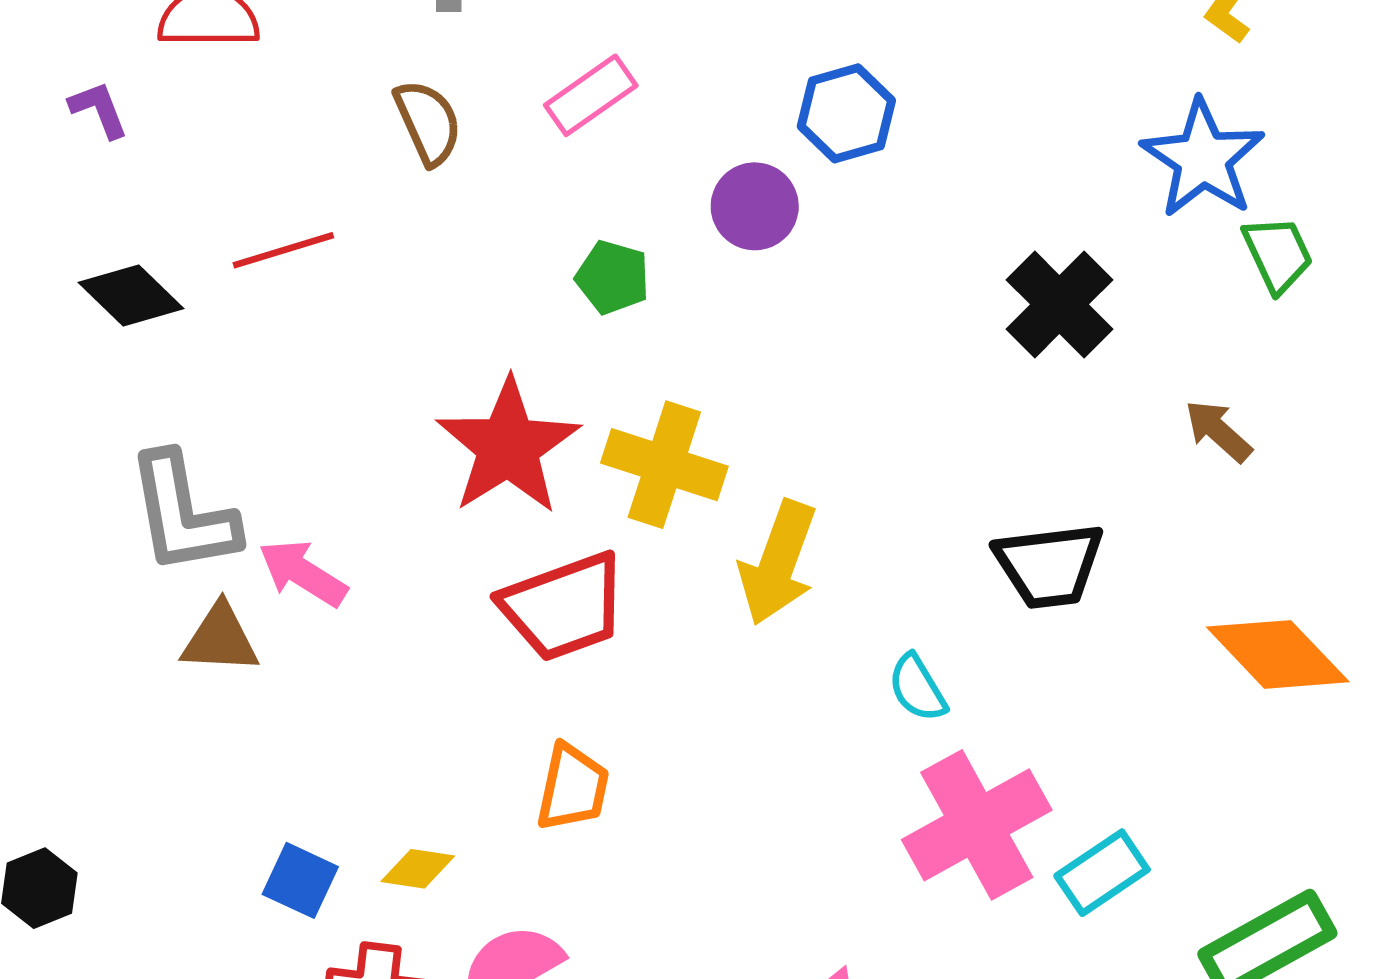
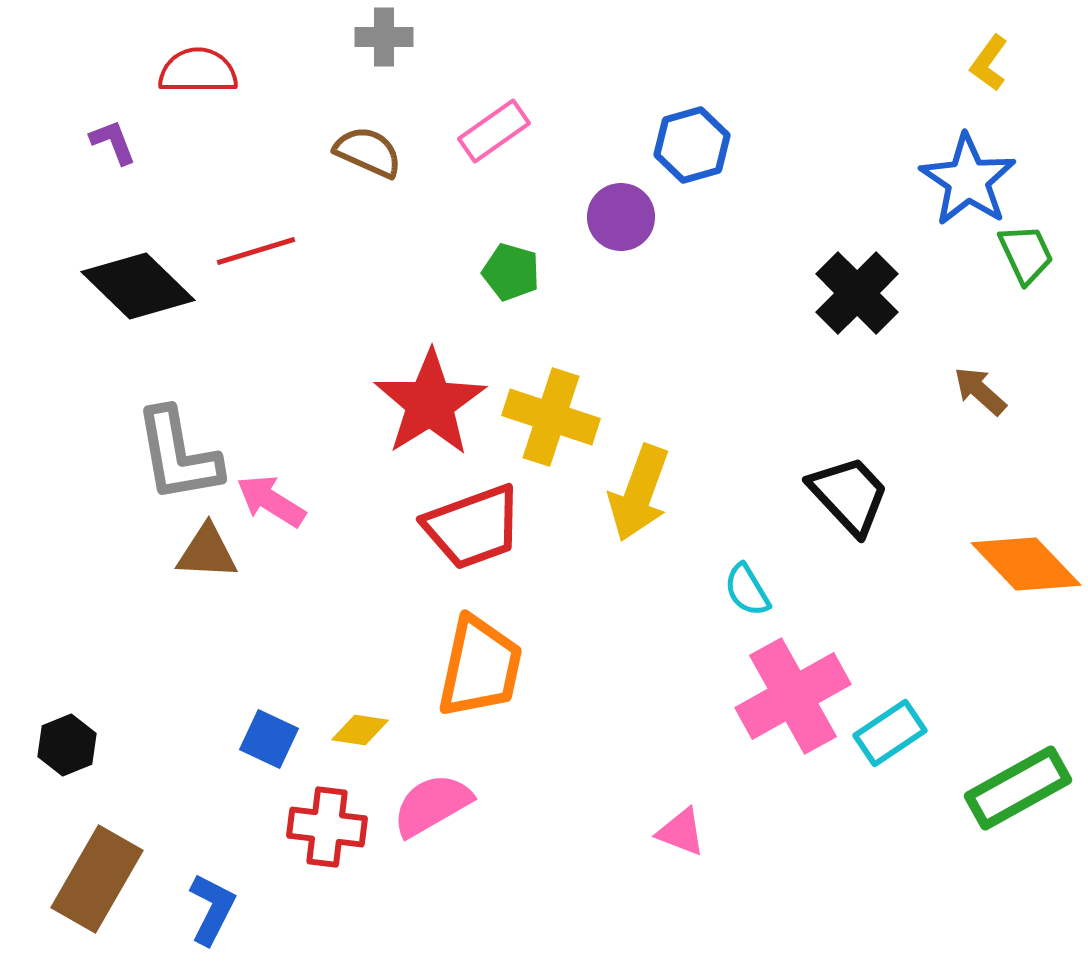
brown semicircle: (428, 122) -> (368, 152), turned -42
black diamond: (131, 295) -> (138, 286), size x1.4
black trapezoid: (1049, 565) -> (849, 495), turned -126
orange trapezoid: (573, 787) -> (480, 667), size x1.5

